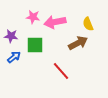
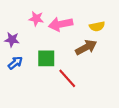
yellow semicircle: (88, 24) -> (97, 26), turned -80
green square: (35, 45) -> (46, 58), moved

